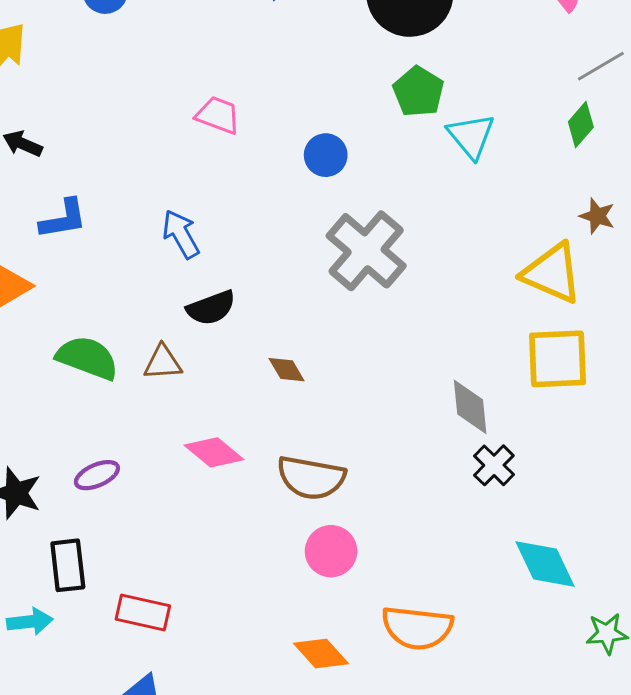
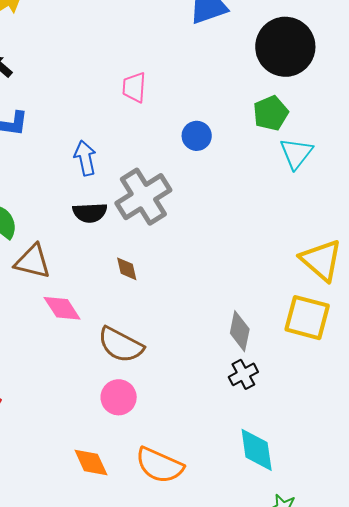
pink trapezoid: (218, 115) -> (134, 87), turned -124
gray cross: (366, 251) -> (143, 197), moved
brown triangle: (163, 363) -> (33, 261), moved, size x1.4

